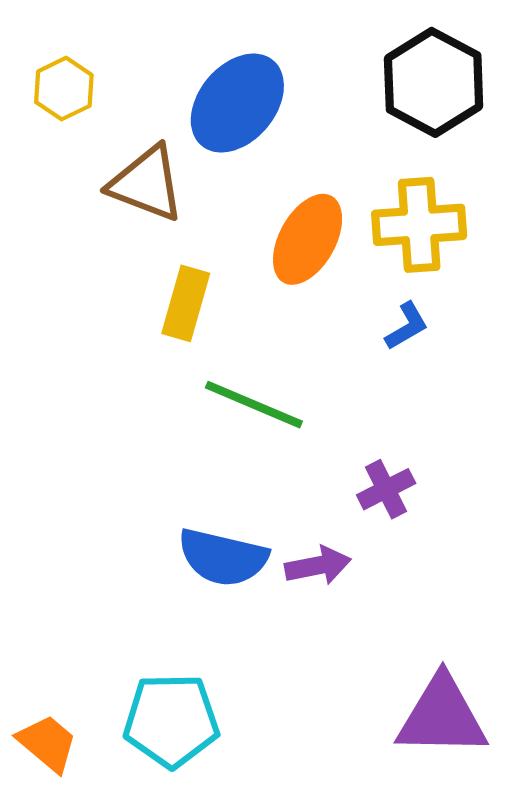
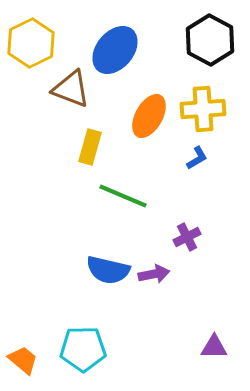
yellow hexagon: (64, 89) -> (31, 43), size x1.6
purple triangle: (442, 716) -> (214, 347), size x0.6

